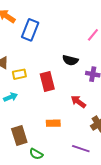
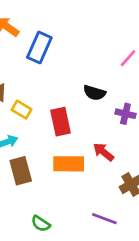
yellow rectangle: (19, 74) -> (22, 110), turned 40
orange rectangle: (53, 123) -> (69, 164), moved, size x1.5
brown rectangle: (19, 135) -> (21, 171), moved

